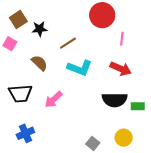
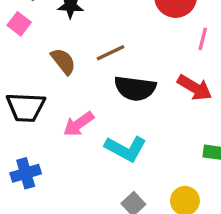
brown line: (68, 43) -> (110, 53), moved
cyan L-shape: (80, 68) -> (126, 149), moved
black semicircle: (115, 100) -> (135, 88), moved

